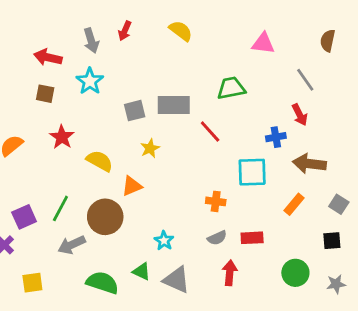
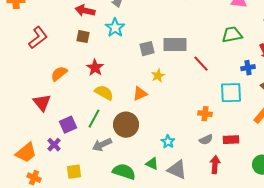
green trapezoid: (231, 88) -> (232, 35), moved
yellow semicircle: (100, 161) -> (104, 93), moved
orange triangle: (132, 186) -> (140, 94), moved

